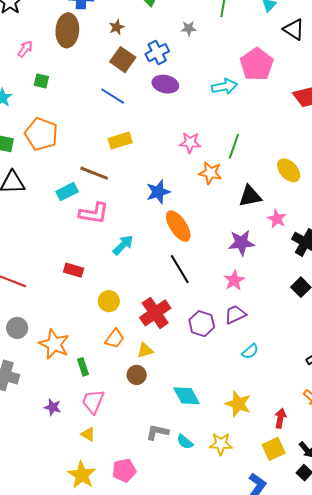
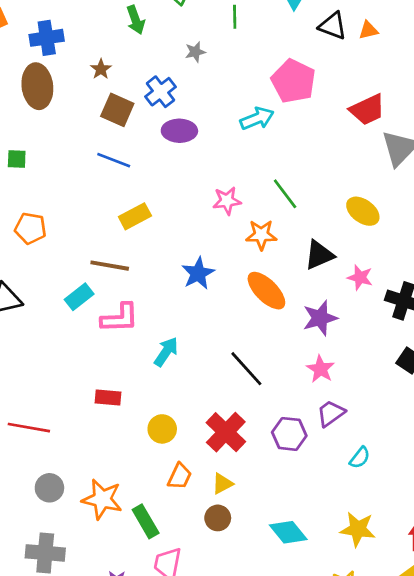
orange pentagon: (41, 134) -> (30, 228), size x0.7
green line: (234, 146) -> (285, 194), turned -45
orange ellipse: (178, 226) -> (266, 291), moved
green rectangle: (83, 367) -> (146, 521), size x1.4

